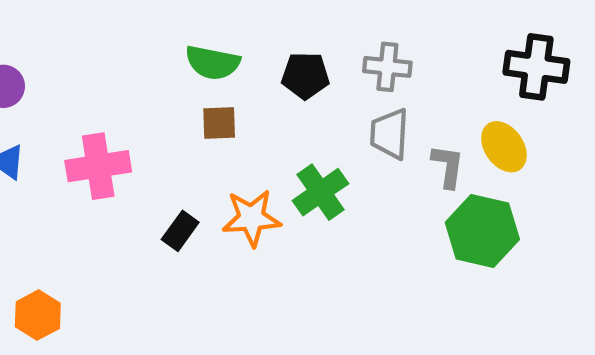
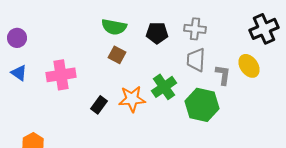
black cross: (536, 67) -> (264, 29), turned -32
brown square: (219, 123) -> (117, 55), turned 30
green hexagon: (482, 231) -> (202, 105), moved

